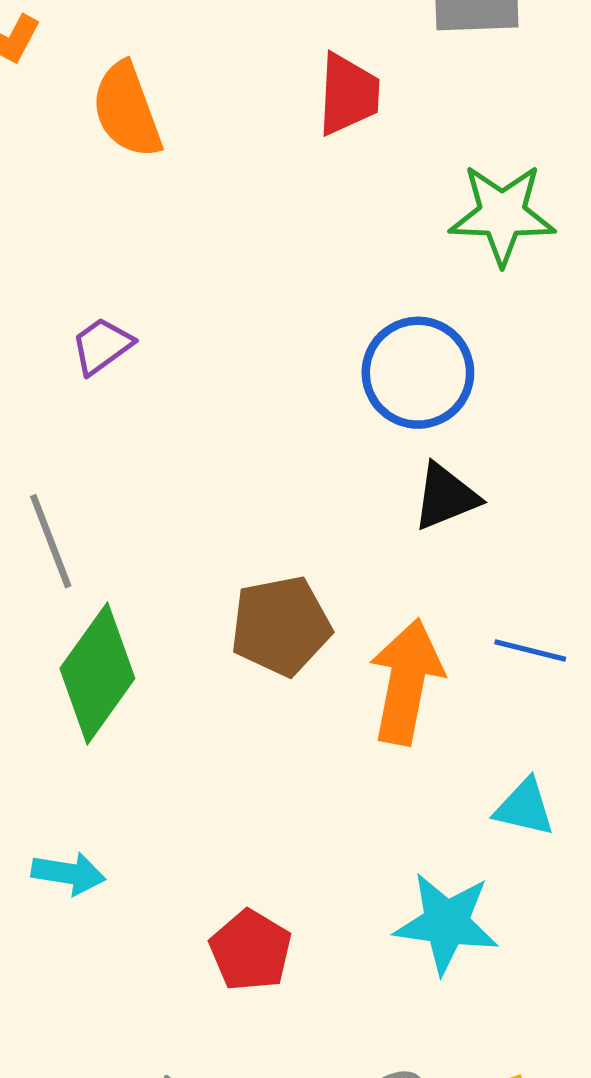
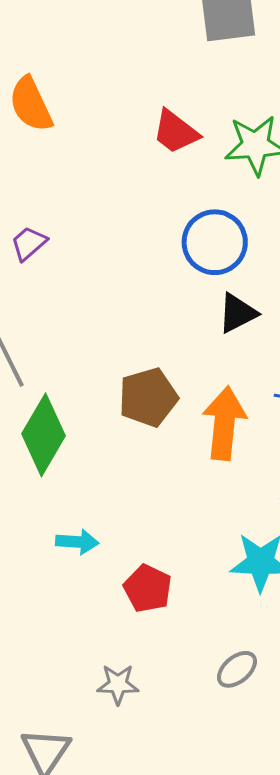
red trapezoid: (348, 94) -> (176, 132), moved, turned 130
cyan arrow: (68, 873) -> (77, 542), moved

